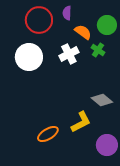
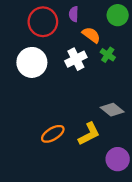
green circle: (107, 25) -> (118, 15), moved
orange ellipse: (48, 134) -> (53, 134), moved

